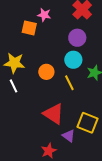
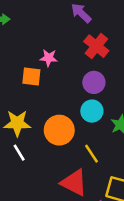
orange circle: (46, 72) -> (59, 130), size x1.5
yellow line: (69, 83) -> (91, 154), moved

